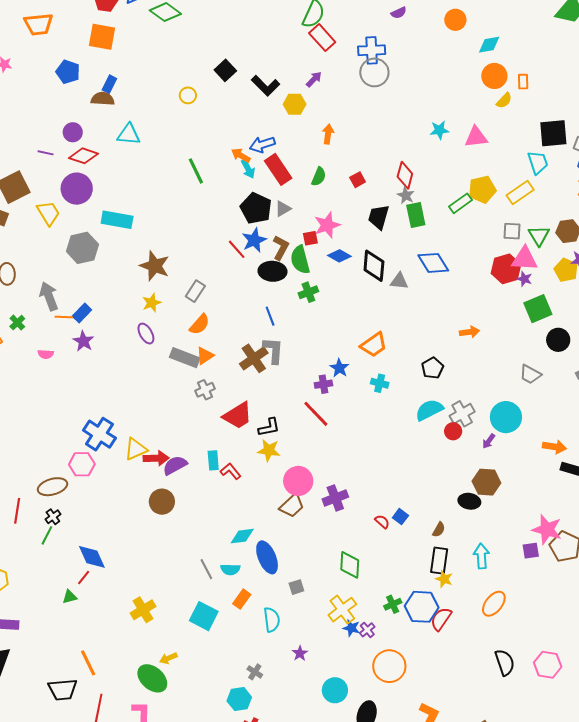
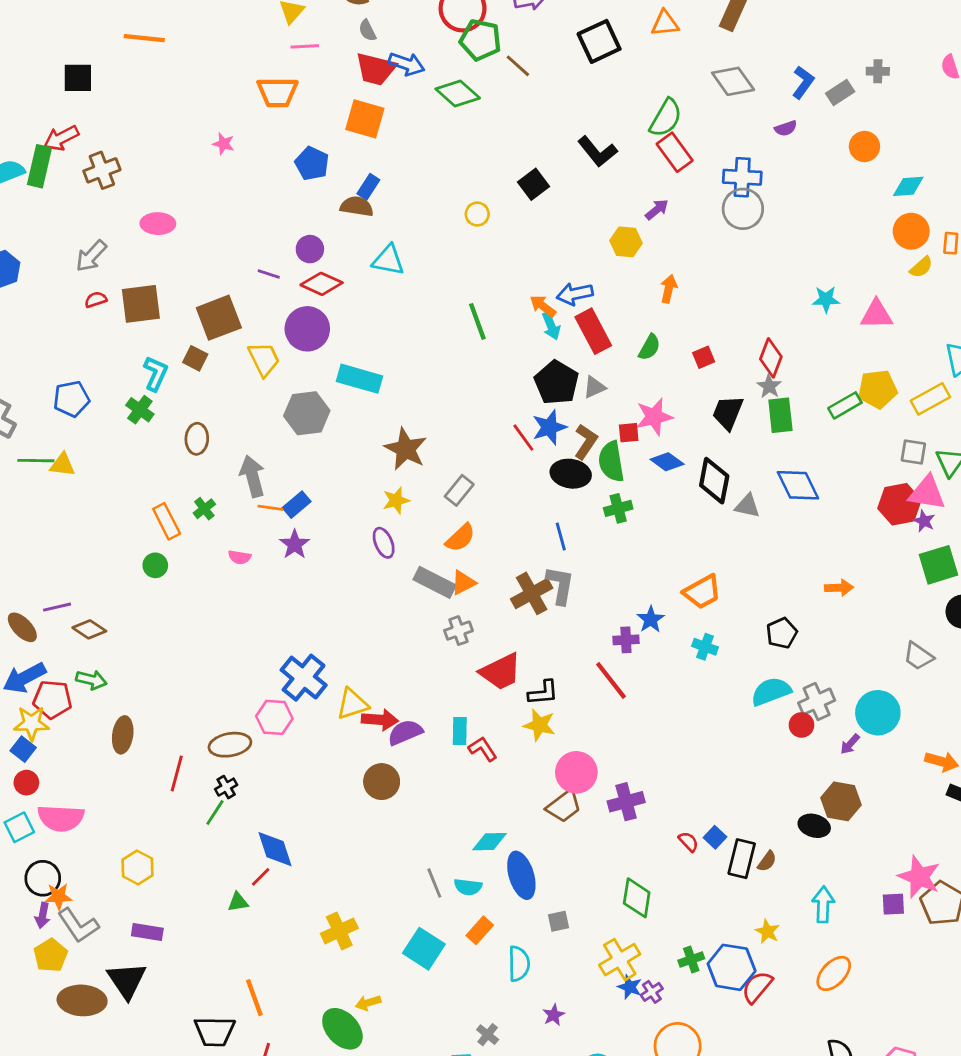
black L-shape: (266, 86) -> (597, 151), moved
black rectangle: (439, 561) -> (742, 859), moved

